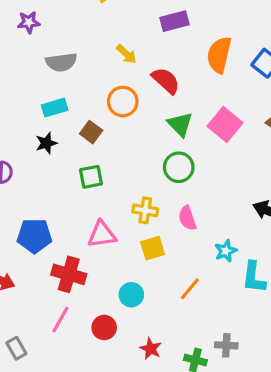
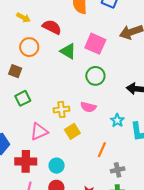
green circle: (179, 167) -> (95, 76), moved
pink semicircle: (187, 218) -> (88, 107), turned -42
cyan circle: (131, 295) -> (57, 166), moved
gray cross: (226, 345) -> (118, 170), moved

